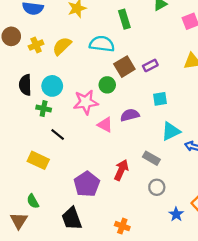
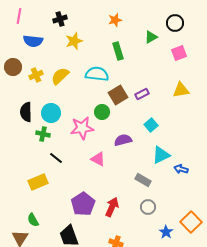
cyan square: (160, 99) -> (151, 125), turned -32
pink triangle: (105, 125) -> (98, 159), moved
yellow rectangle: (38, 160) -> (38, 182), turned -48
red arrow: (121, 170) -> (112, 207), moved

